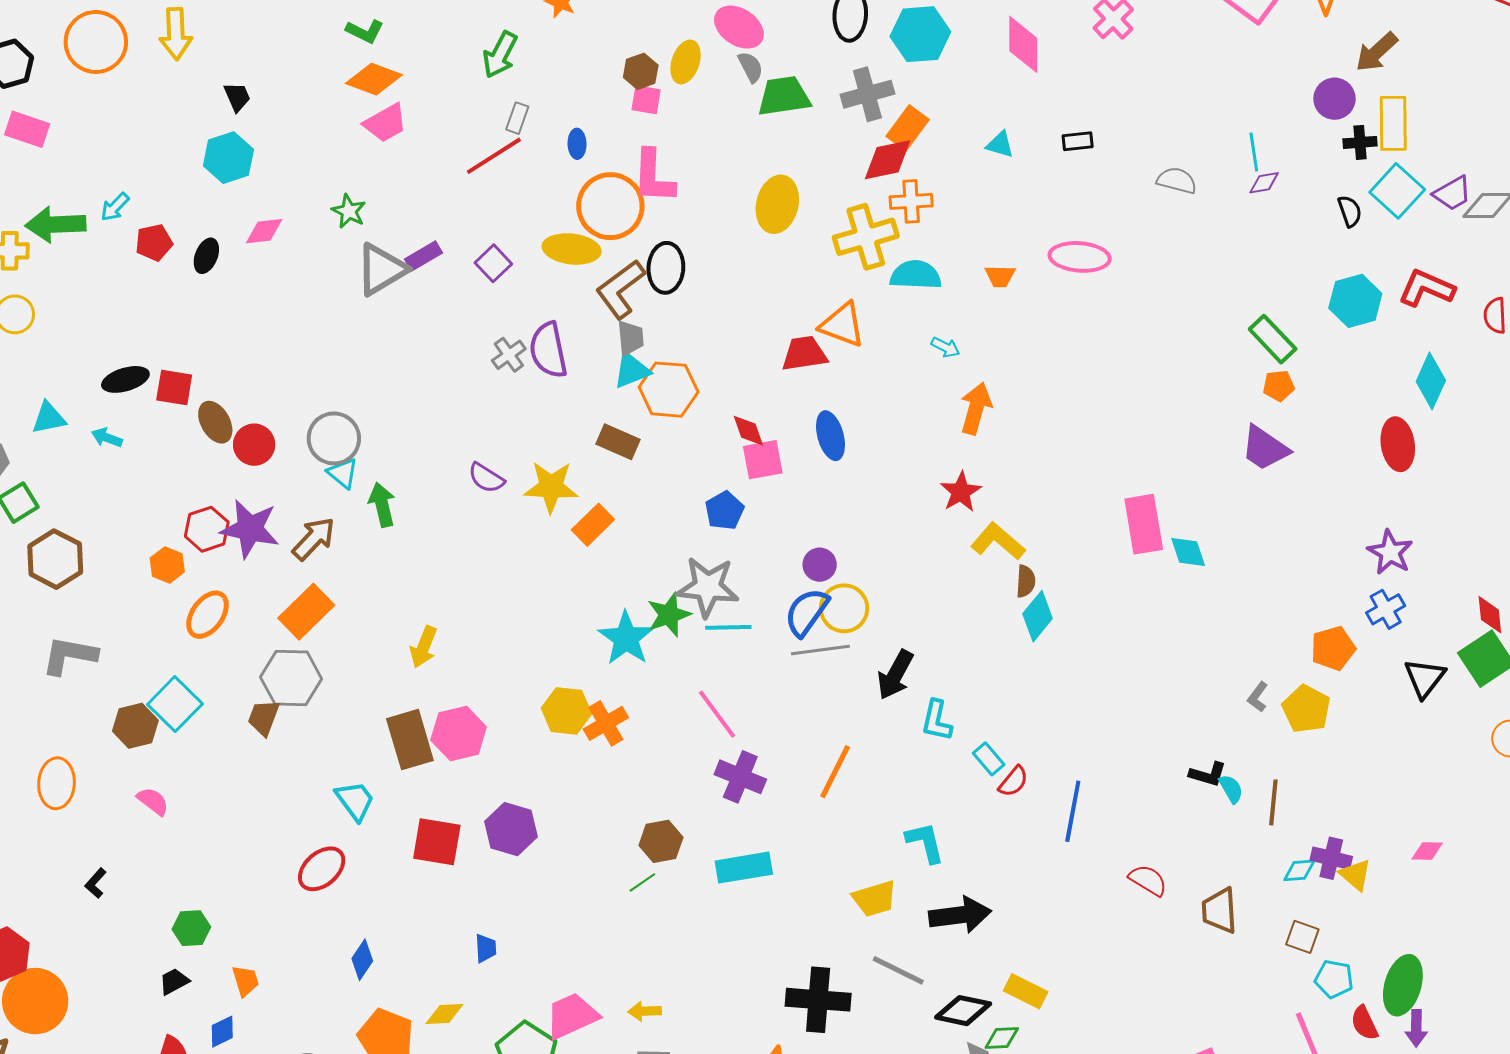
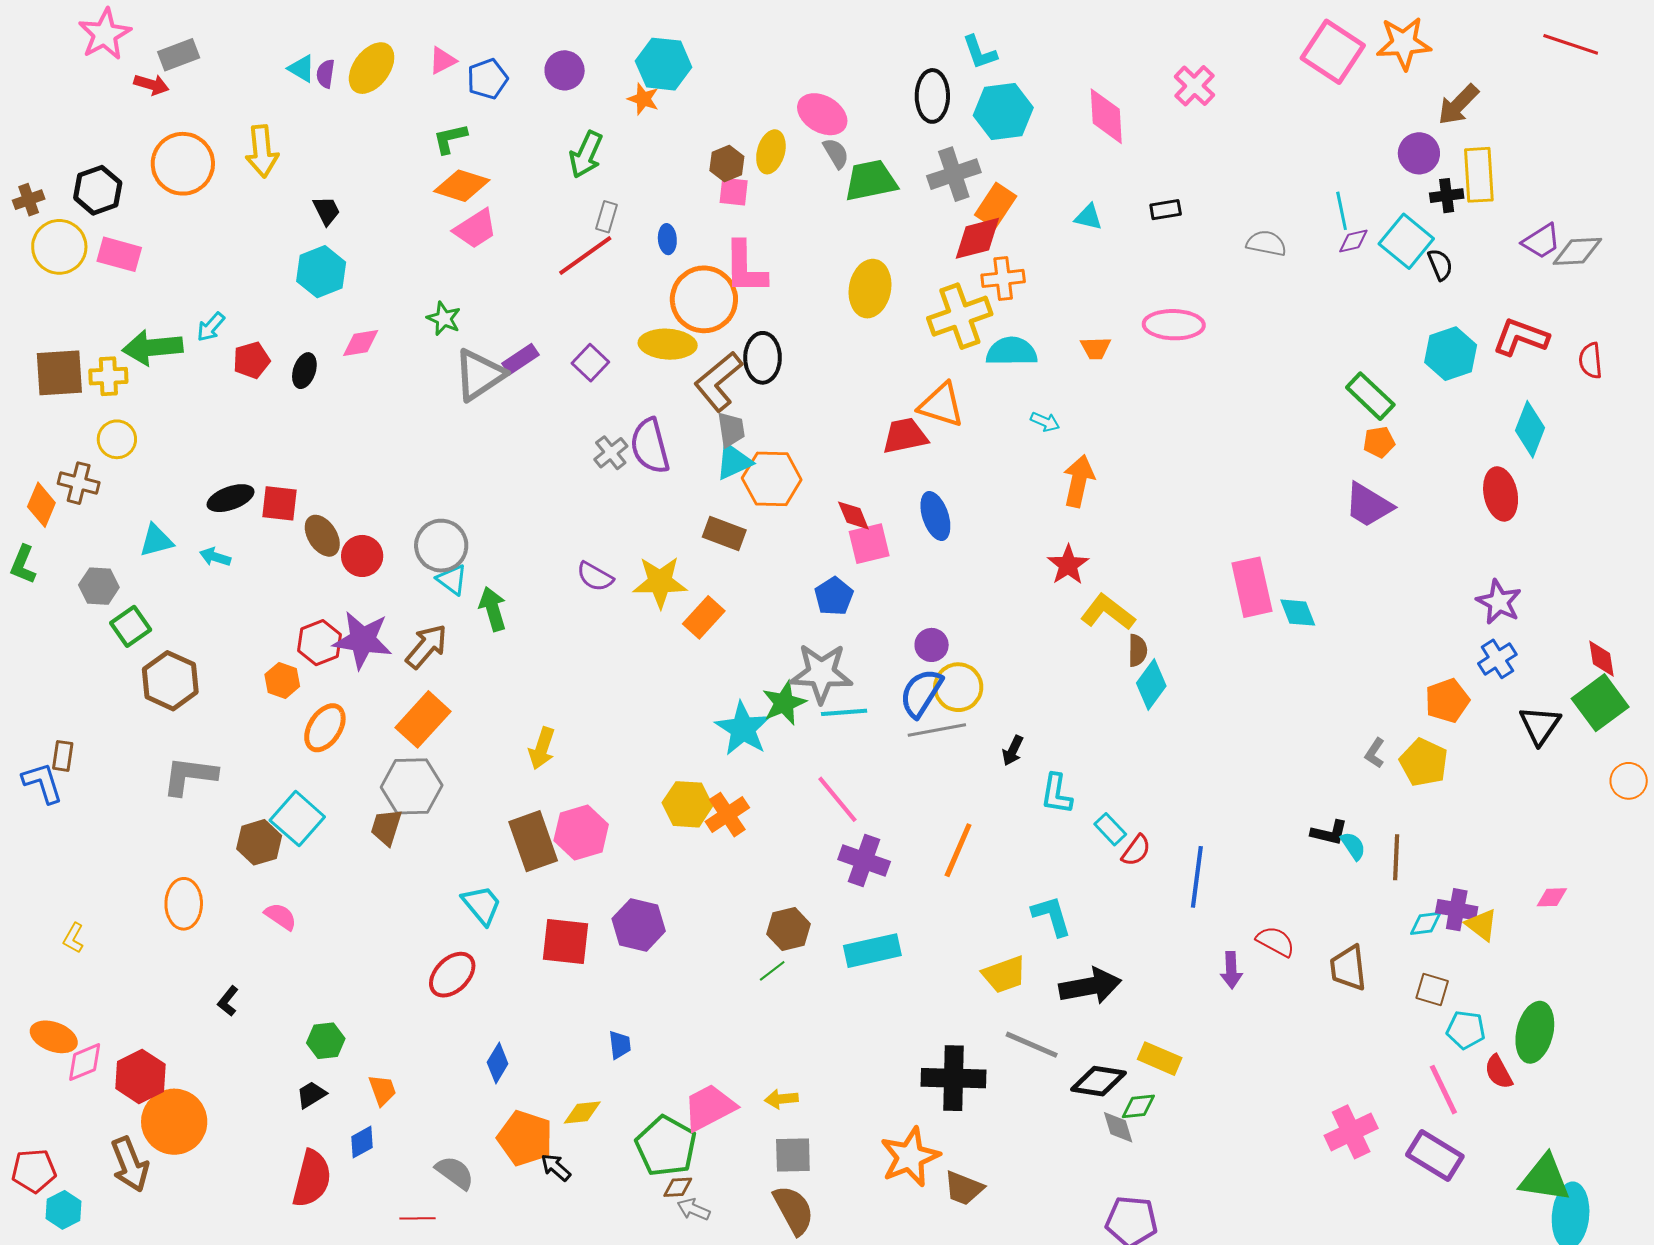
green L-shape: (365, 31) -> (450, 139), turned 144
cyan square: (1397, 191) -> (1406, 241), moved
black arrow: (895, 675) -> (1013, 751), size x0.6
purple arrow: (1416, 1028) -> (1231, 970), moved

